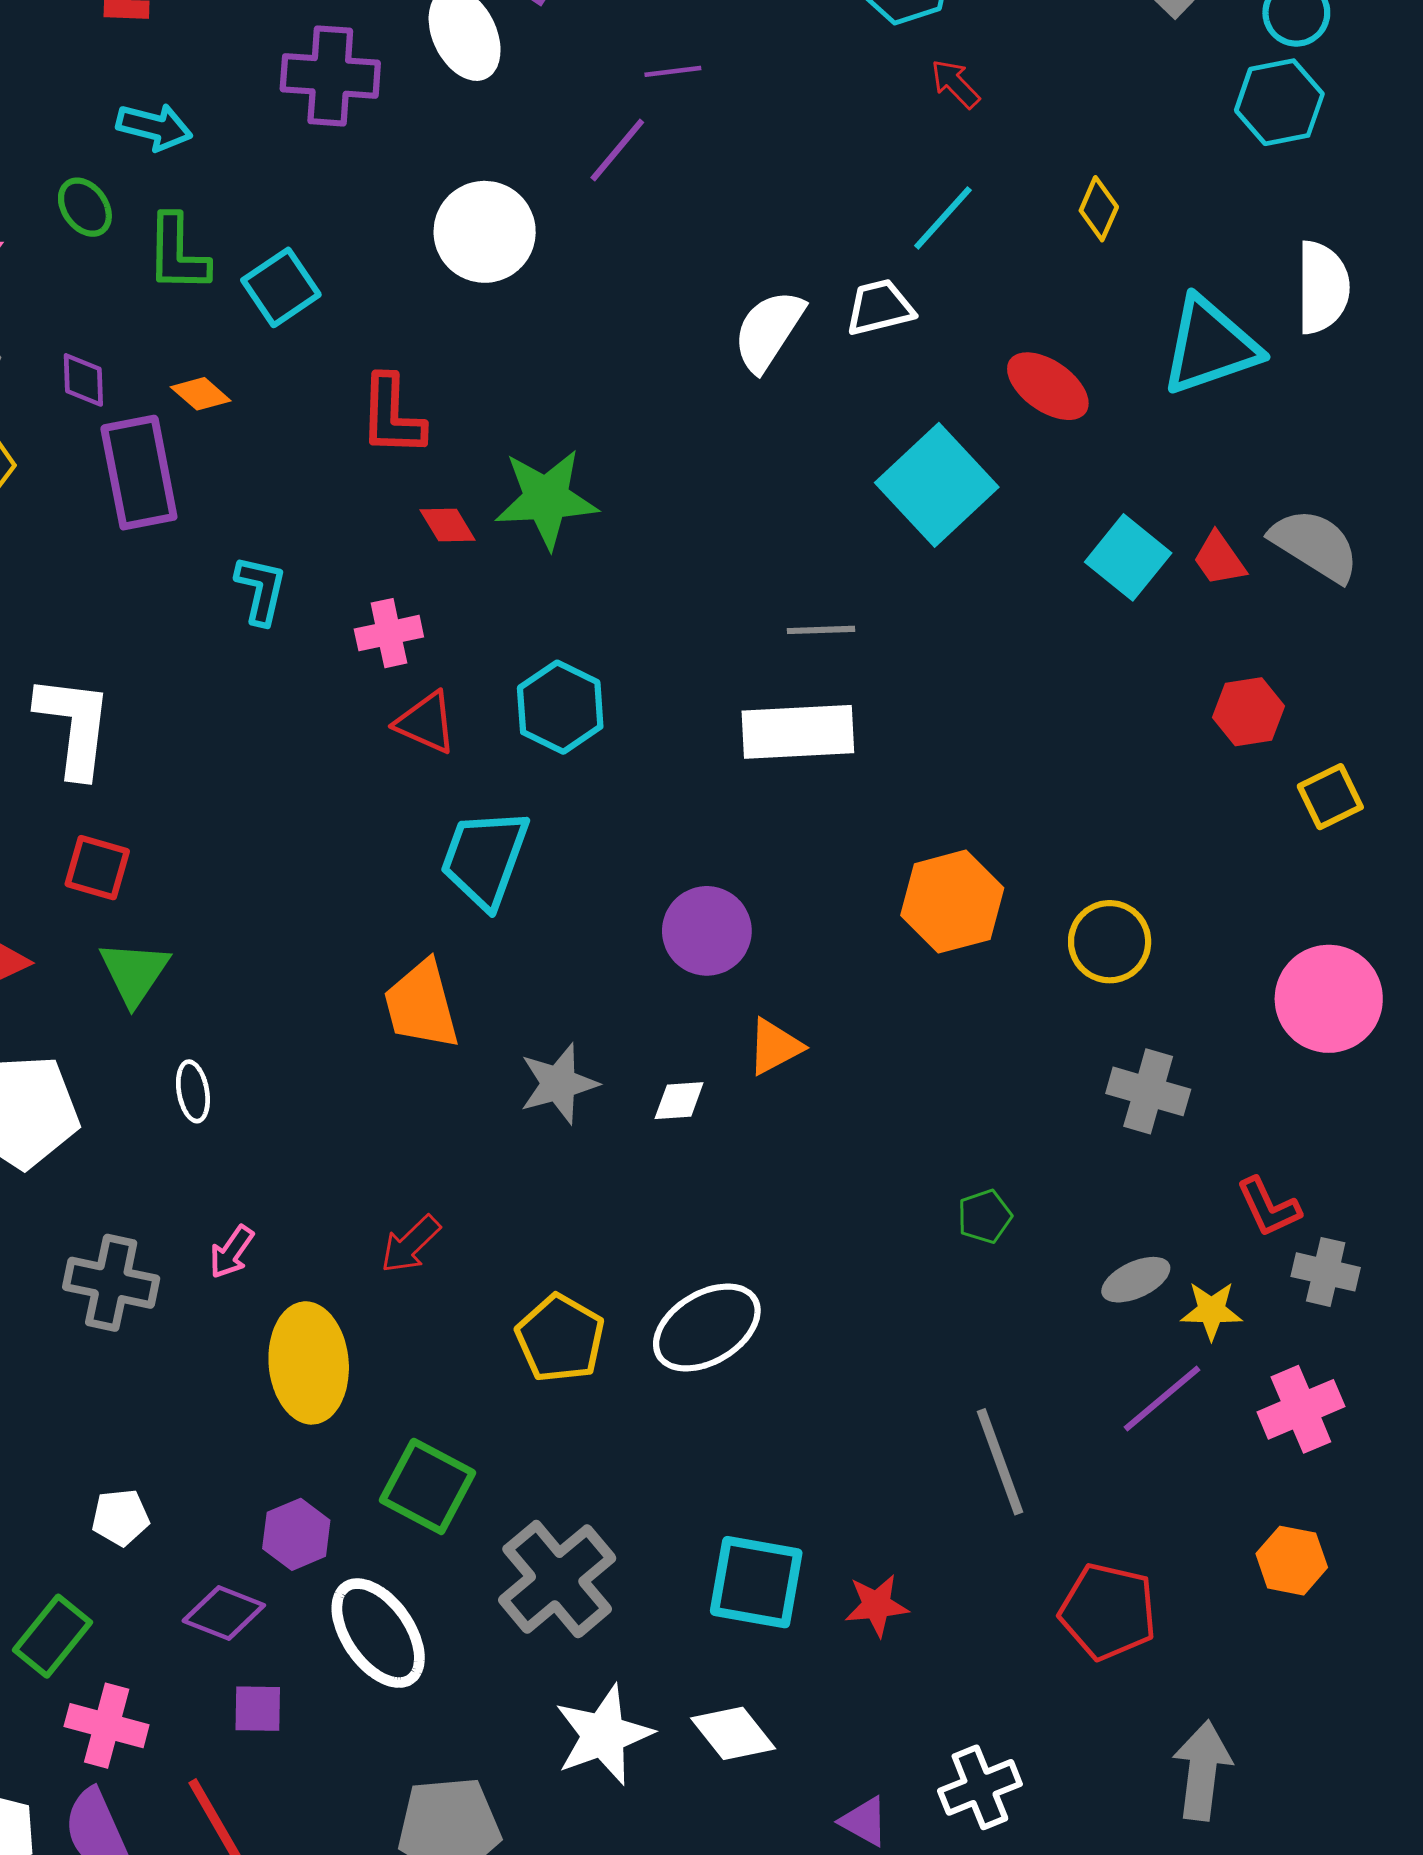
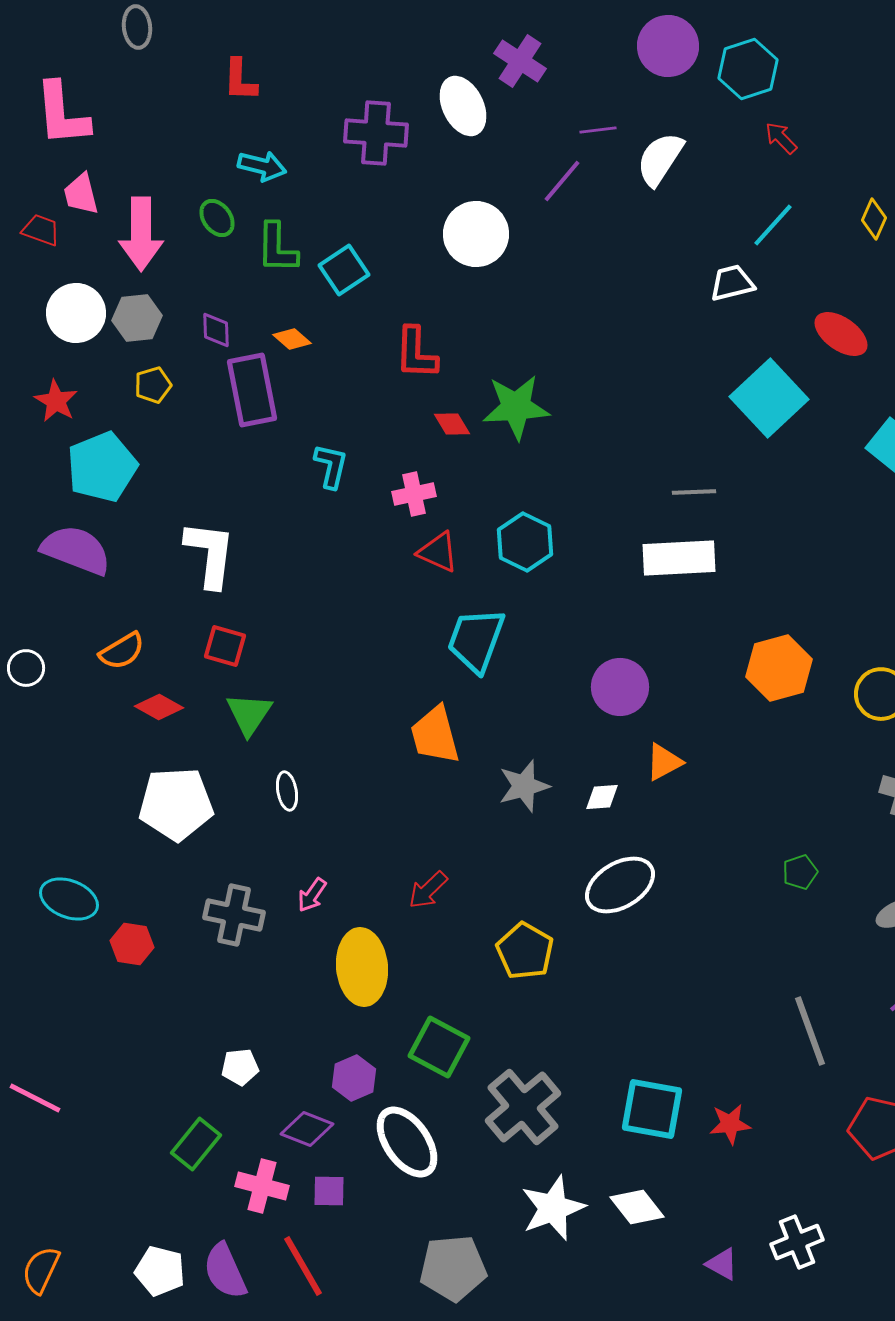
white semicircle: (769, 331) -> (660, 159), moved
white ellipse: (707, 1327) -> (620, 885), moved
pink cross: (107, 1726) -> (262, 1186), moved

